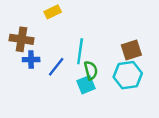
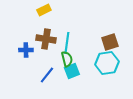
brown cross: (21, 39) -> (46, 39), moved
blue line: (56, 67) -> (47, 75), moved
green semicircle: (91, 70) -> (67, 59), moved

